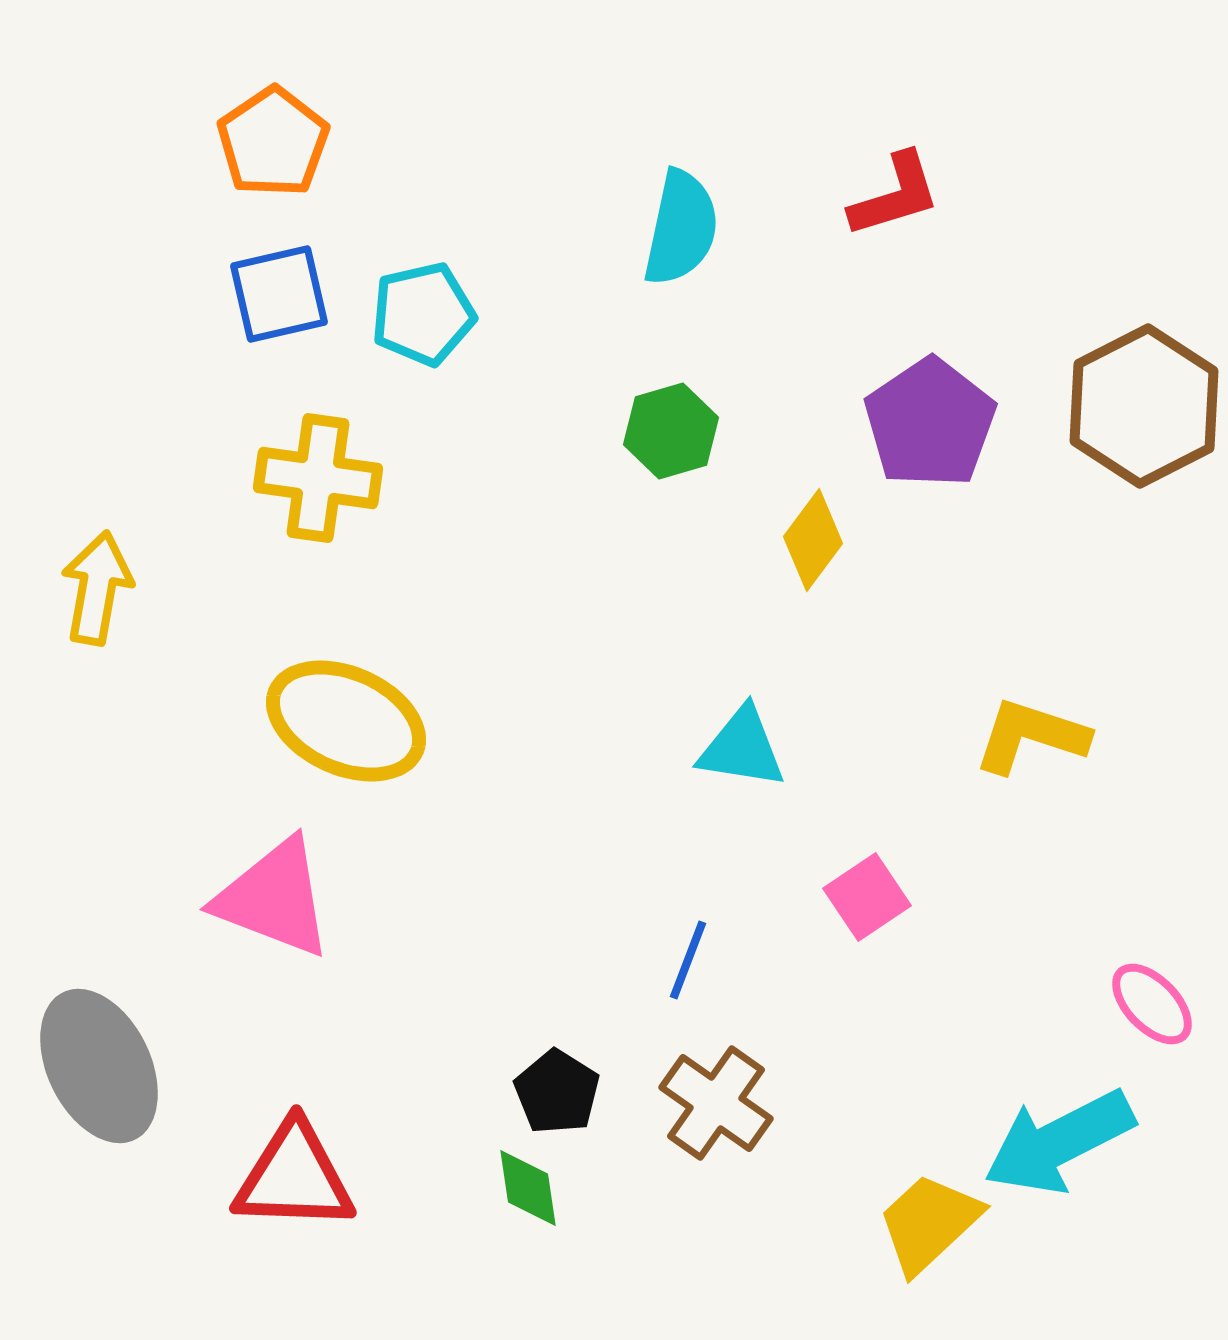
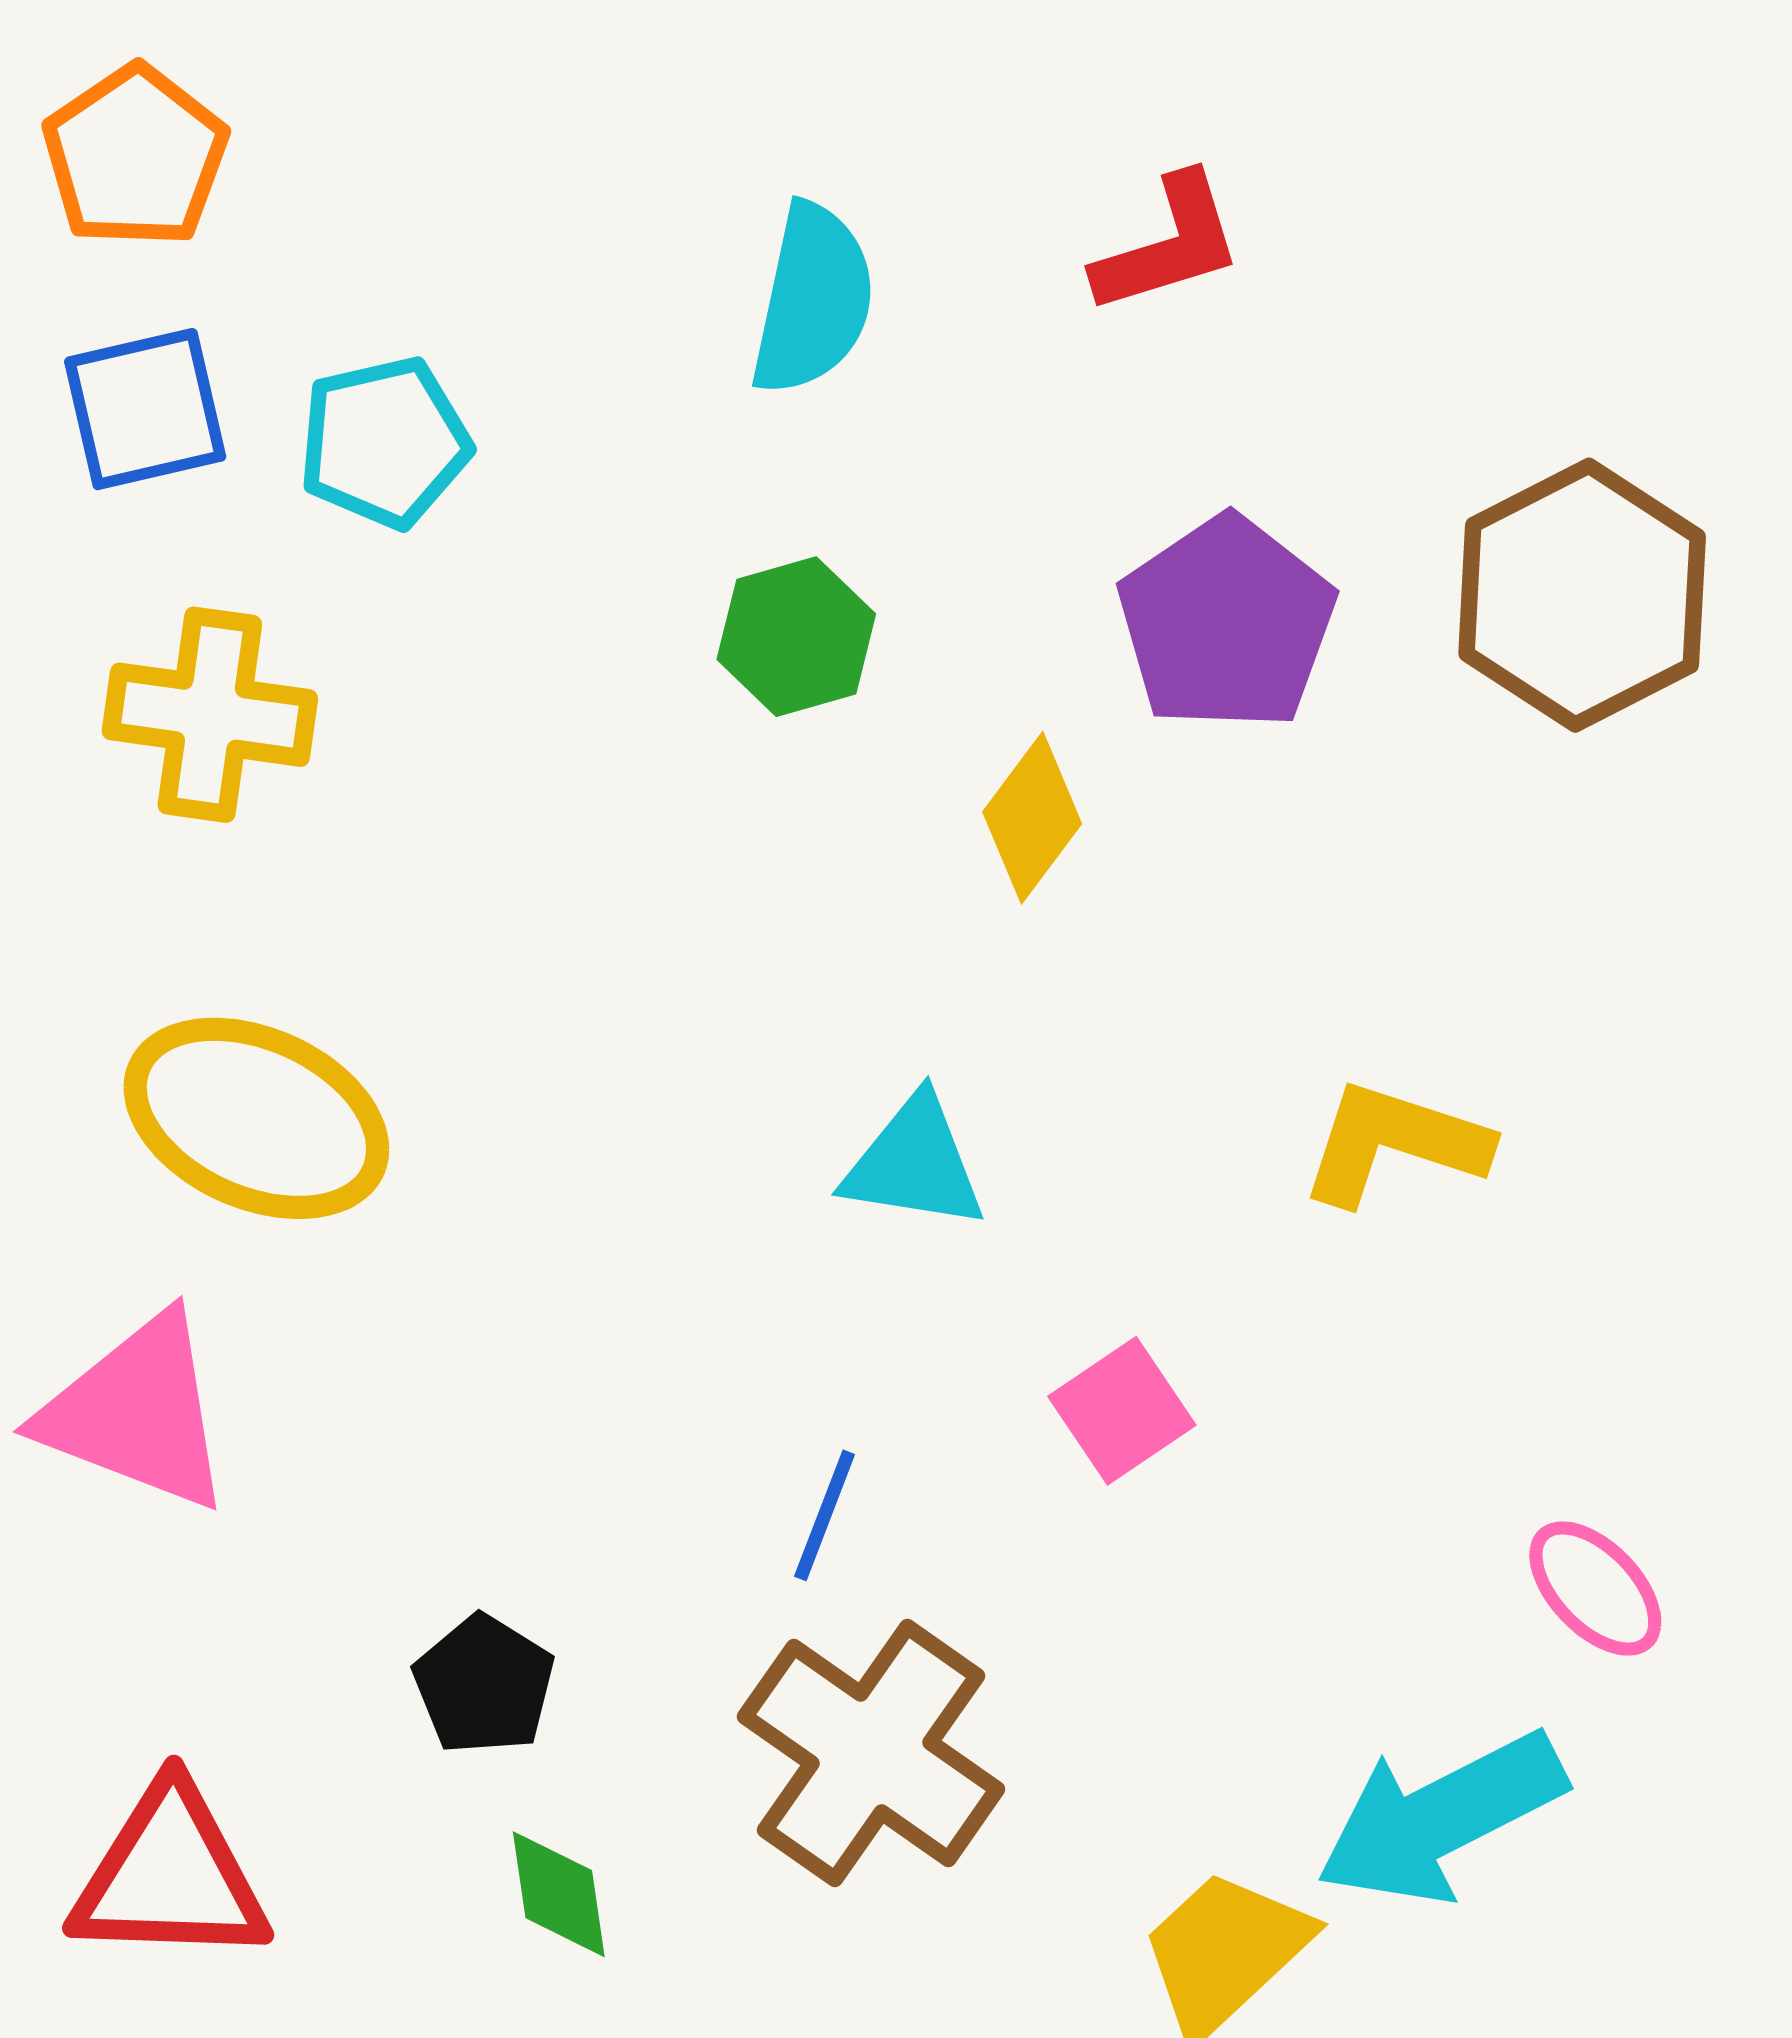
black pentagon: (557, 1092) -> (484, 1685), moved
brown cross: (716, 1103) -> (871, 1753), size x1.4

